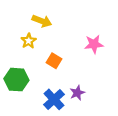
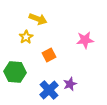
orange square: (54, 61) -> (49, 55), turned 32

